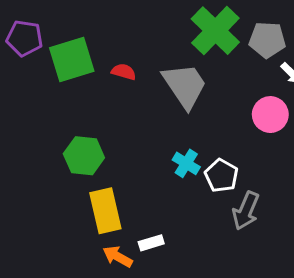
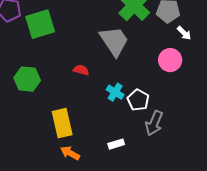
red semicircle: (124, 72) -> (81, 70), moved
green hexagon: (84, 156) -> (27, 79), moved
white rectangle: (151, 243) -> (116, 144), moved

